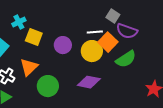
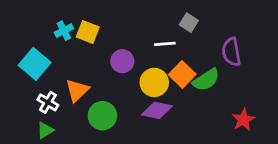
purple semicircle: (127, 31) -> (231, 52), moved, turned 60
yellow square: (34, 37) -> (88, 32), moved
orange square: (108, 42) -> (182, 74), moved
yellow circle: (92, 51) -> (154, 82), moved

